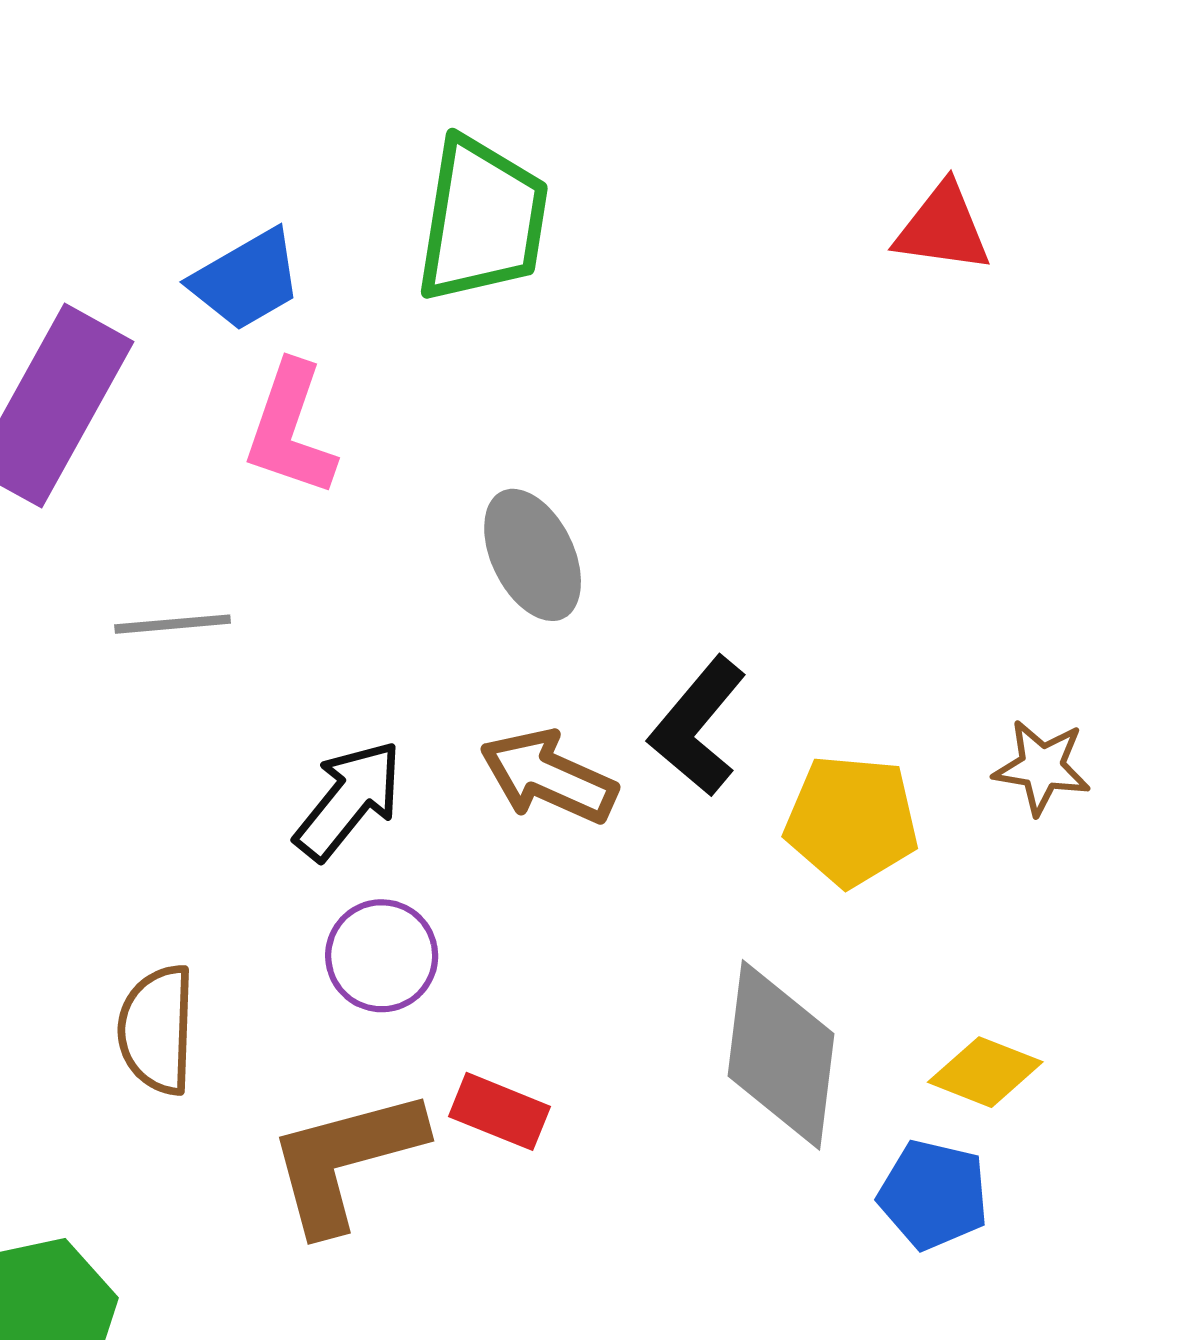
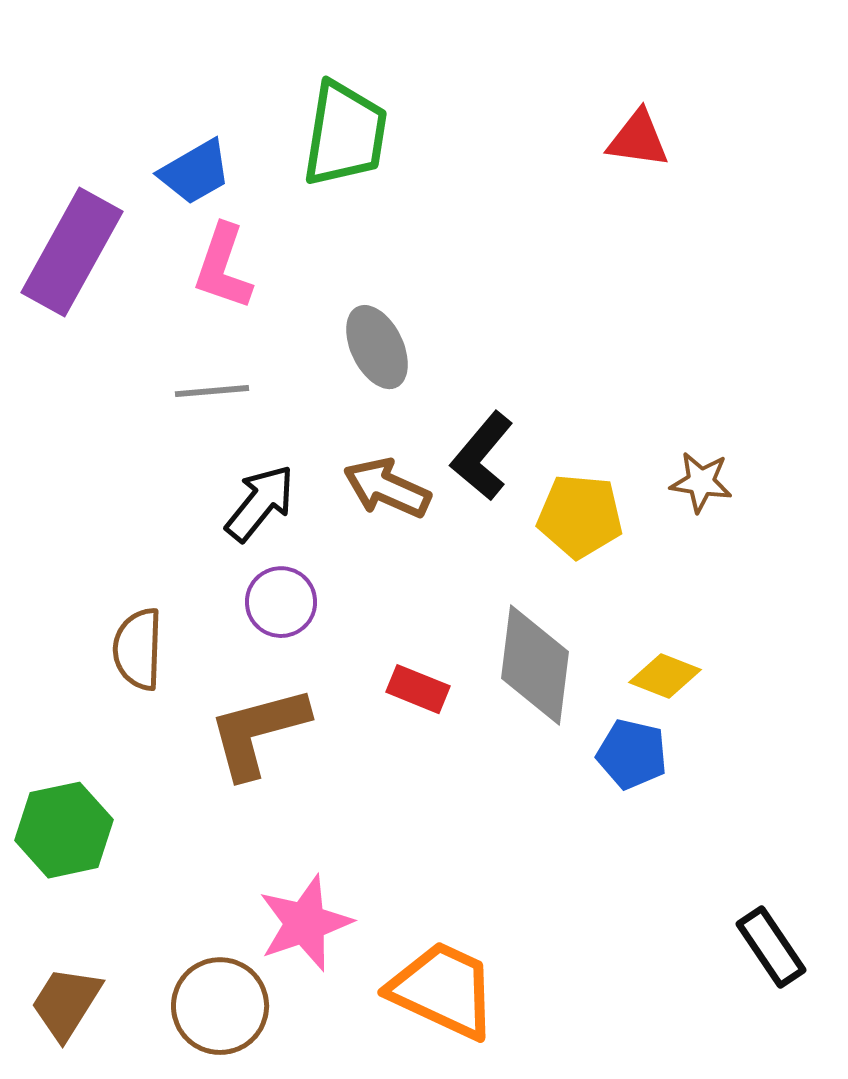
gray line: (173, 624) -> (212, 391), moved
red rectangle: (500, 1111) -> (418, 689), moved

